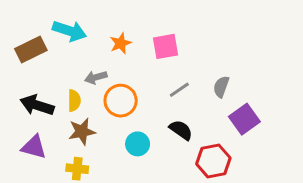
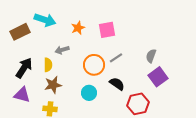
gray semicircle: (221, 87) -> (151, 56), moved
orange circle: (121, 101) -> (94, 65), moved
black arrow: (37, 105) -> (24, 68), turned 105

